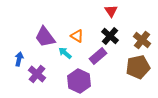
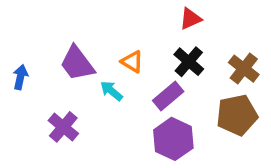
red triangle: (111, 11) -> (190, 19), turned 40
blue arrow: (19, 59) -> (20, 77), moved
purple hexagon: (79, 81) -> (173, 139), moved

